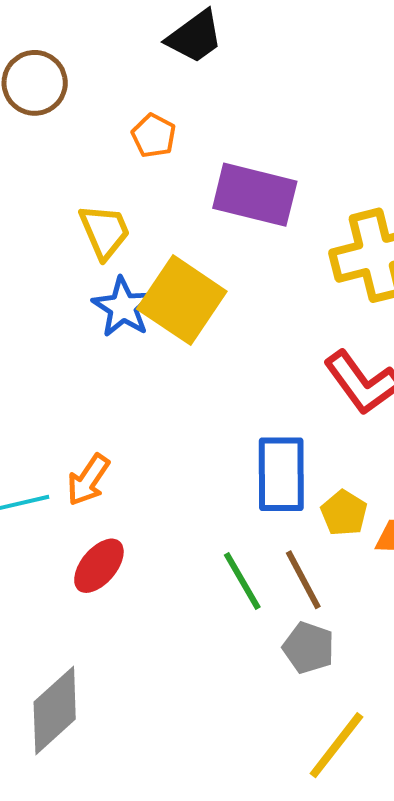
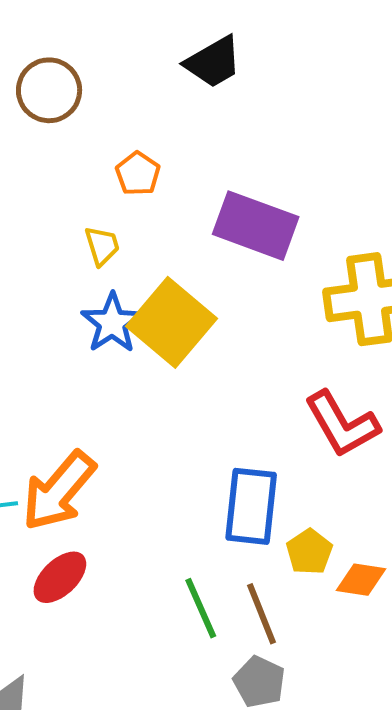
orange pentagon: (154, 136) -> (138, 174), moved
yellow trapezoid: (105, 232) -> (102, 246), size x0.7
orange arrow: (88, 480) -> (59, 491), size x1.6

